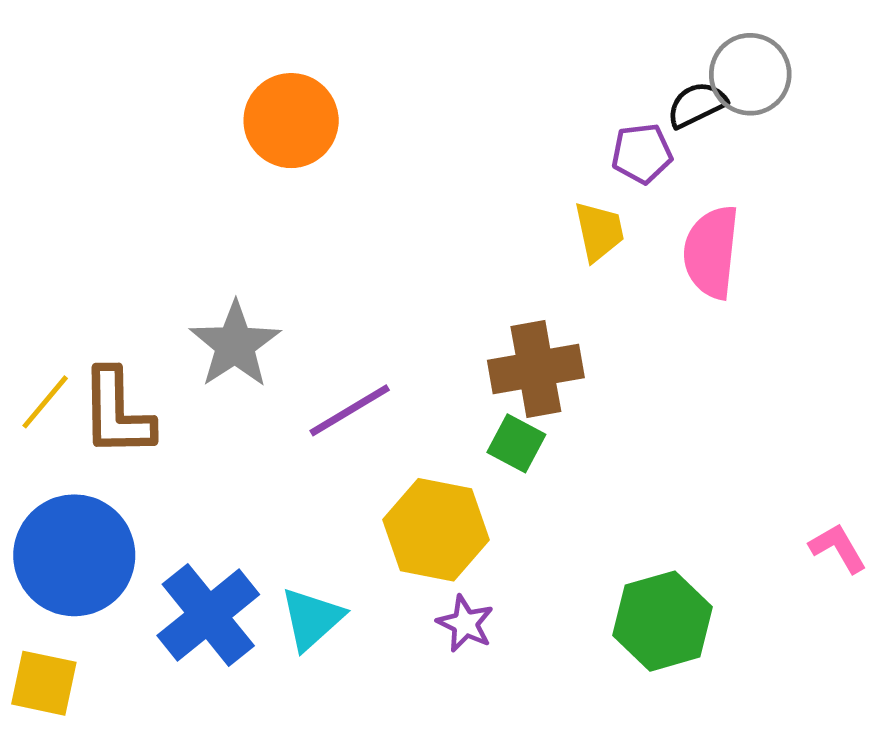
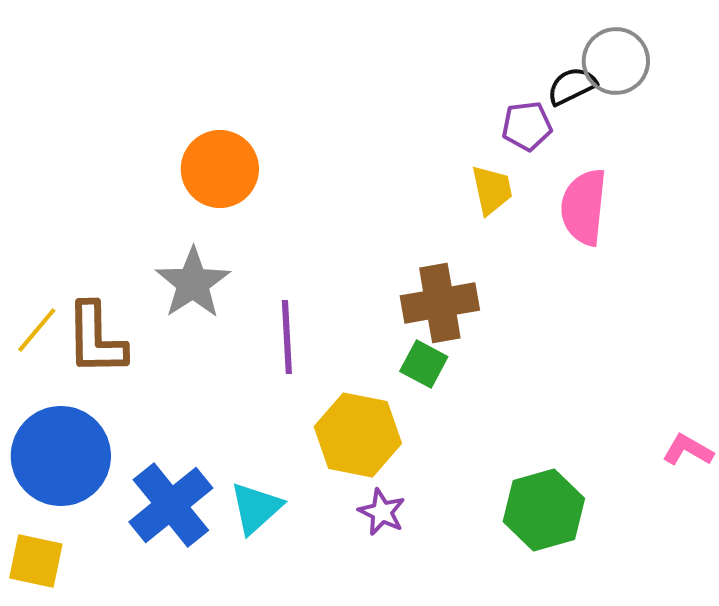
orange circle: (291, 121) -> (220, 169), moved
purple line: (350, 410) -> (287, 337), turned -62
pink L-shape: (838, 548) -> (688, 450), turned -30

